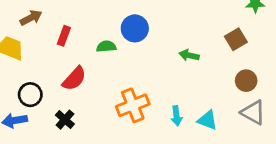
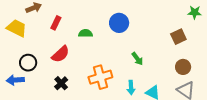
blue circle: (135, 28) -> (119, 23), moved
green arrow: (189, 55) -> (137, 59), moved, turned -144
black cross: (65, 120) -> (61, 83), moved

